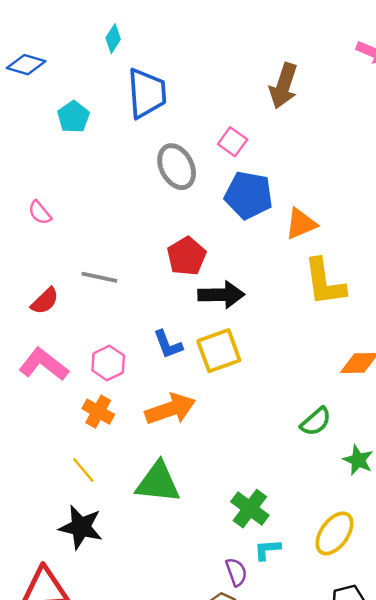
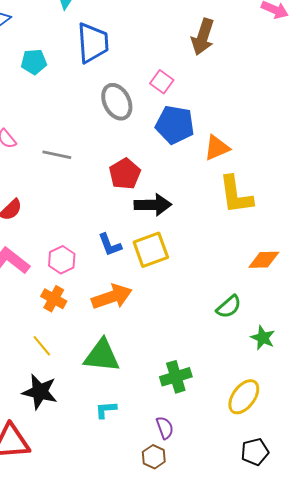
cyan pentagon: (73, 117) -> (34, 62), turned 30
gray line: (99, 277) -> (57, 155), moved
green cross: (250, 509) -> (176, 377), turned 36
cyan L-shape: (267, 550) -> (106, 410), moved

